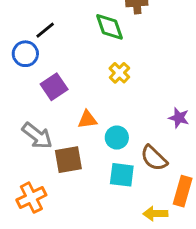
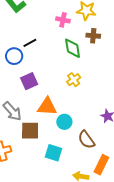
orange triangle: (87, 120) -> (47, 107), size x1.5
cyan square: (122, 175) -> (53, 153), moved

